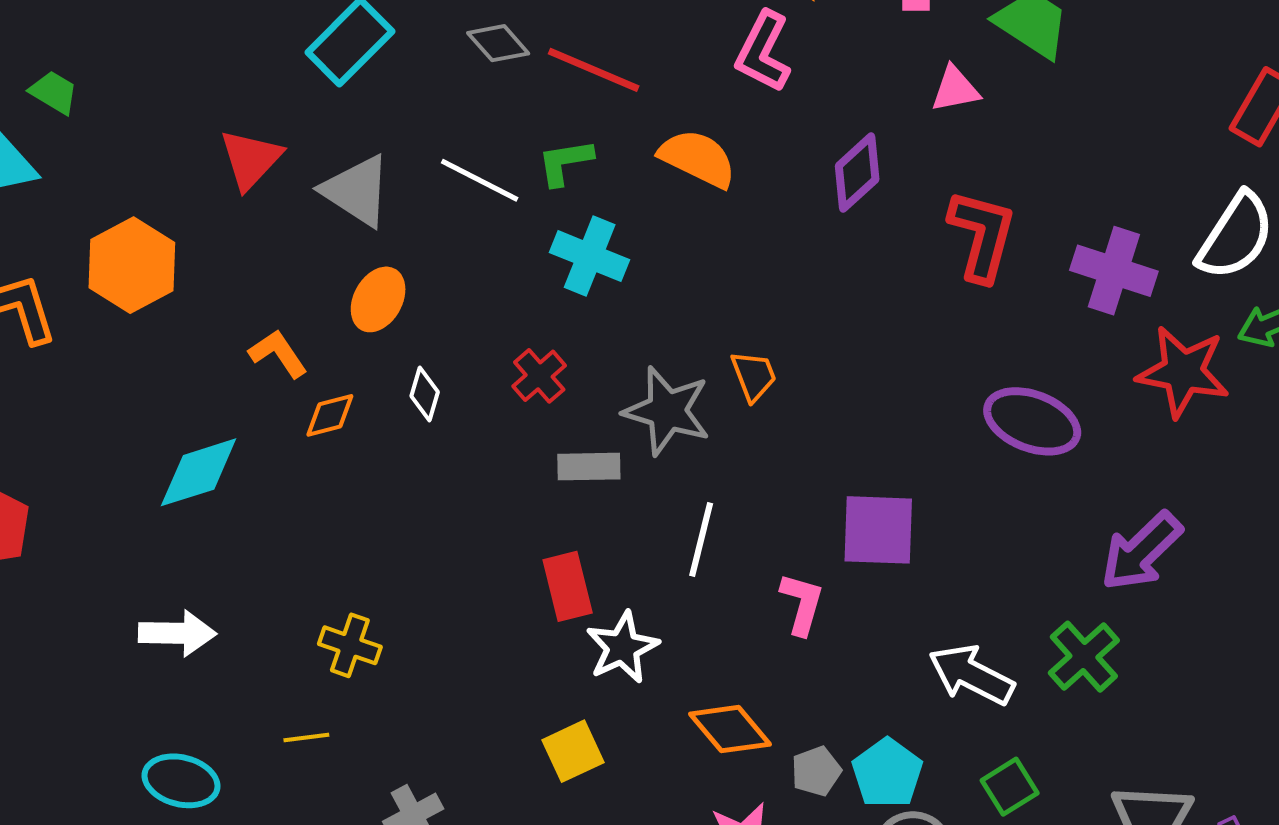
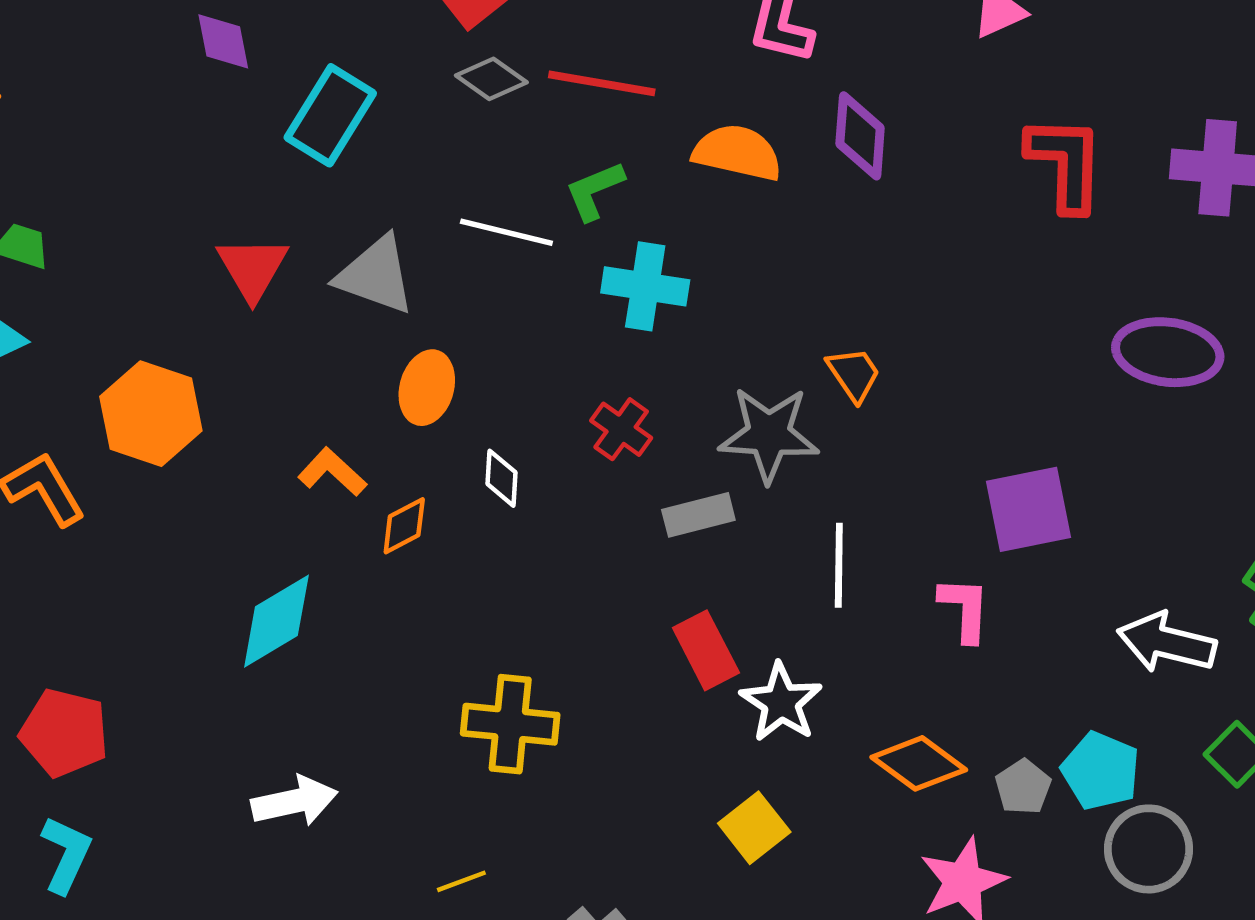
purple diamond: (857, 173) -> (860, 136), moved, turned -30
yellow cross: (350, 645) -> (510, 724), moved, size x1.4

